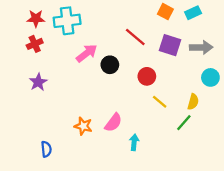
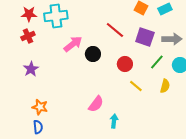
green line: (184, 123) -> (157, 62), moved
orange star: (83, 126) -> (40, 107), moved

